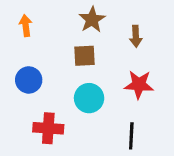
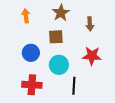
orange arrow: (26, 26) -> (26, 16), moved
blue circle: (29, 80) -> (31, 53), moved
black line: (131, 136) -> (74, 86), moved

